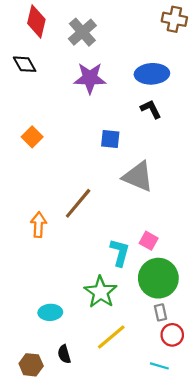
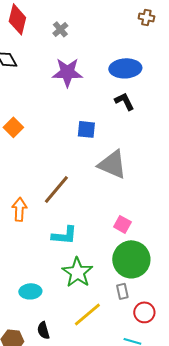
brown cross: (174, 19) -> (146, 17), size x0.7
gray cross: (82, 32) -> (60, 29), size x0.6
cyan L-shape: (120, 252) -> (64, 235), moved, turned 80
gray rectangle: (160, 312) -> (122, 291), moved

